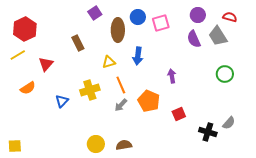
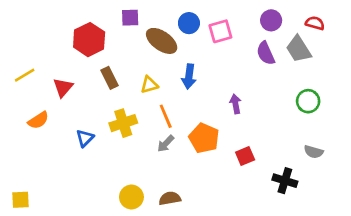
purple square: (95, 13) -> (130, 18), turned 32
red hexagon: (25, 29) -> (89, 40), moved
brown ellipse: (118, 30) -> (162, 41), turned -55
brown rectangle: (78, 43) -> (110, 78), moved
gray semicircle: (229, 123) -> (314, 152), moved, turned 64

